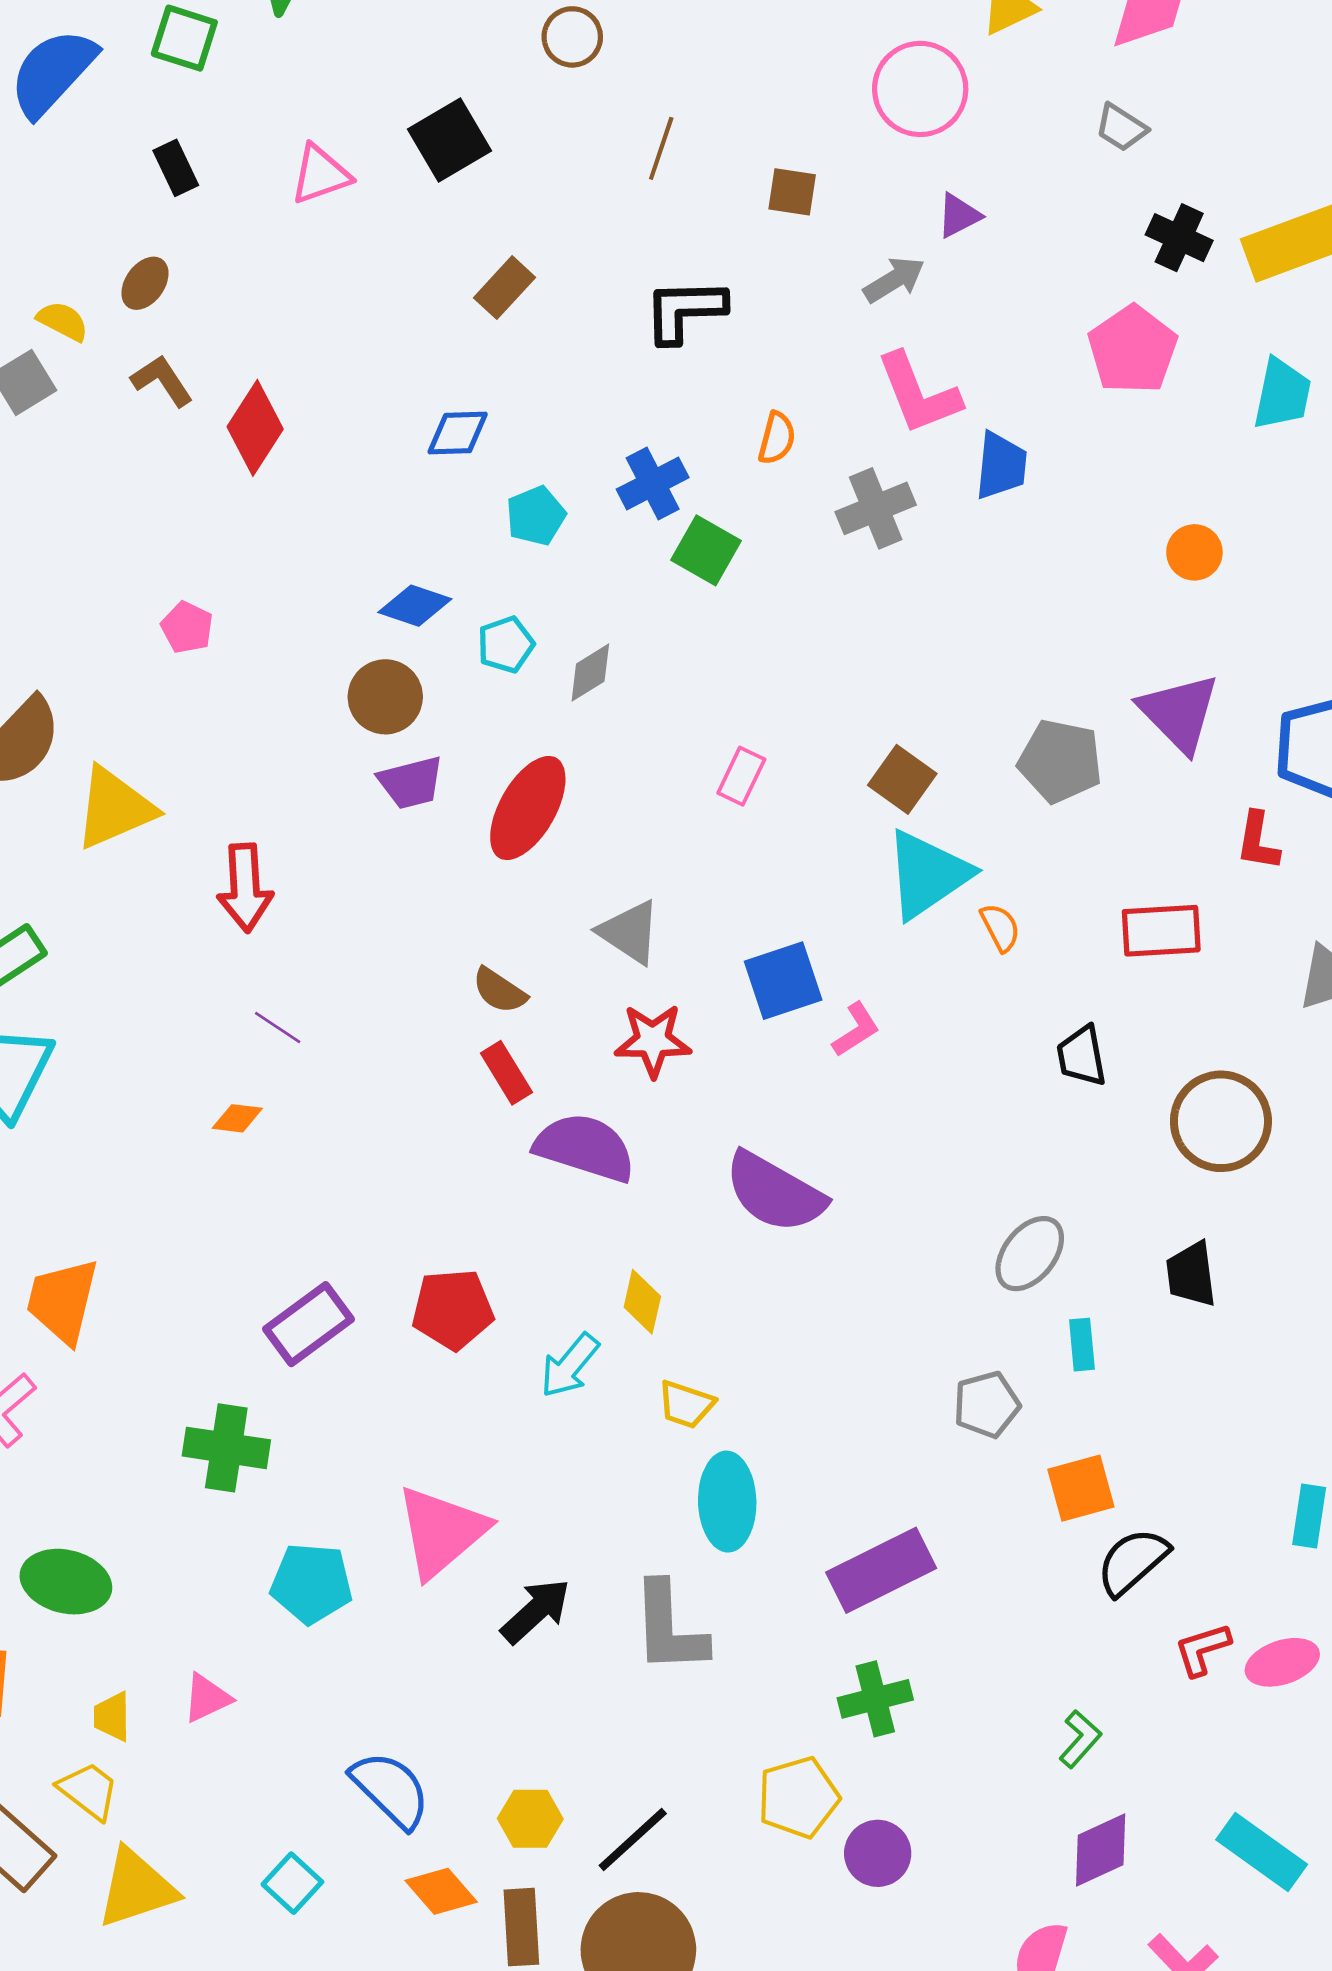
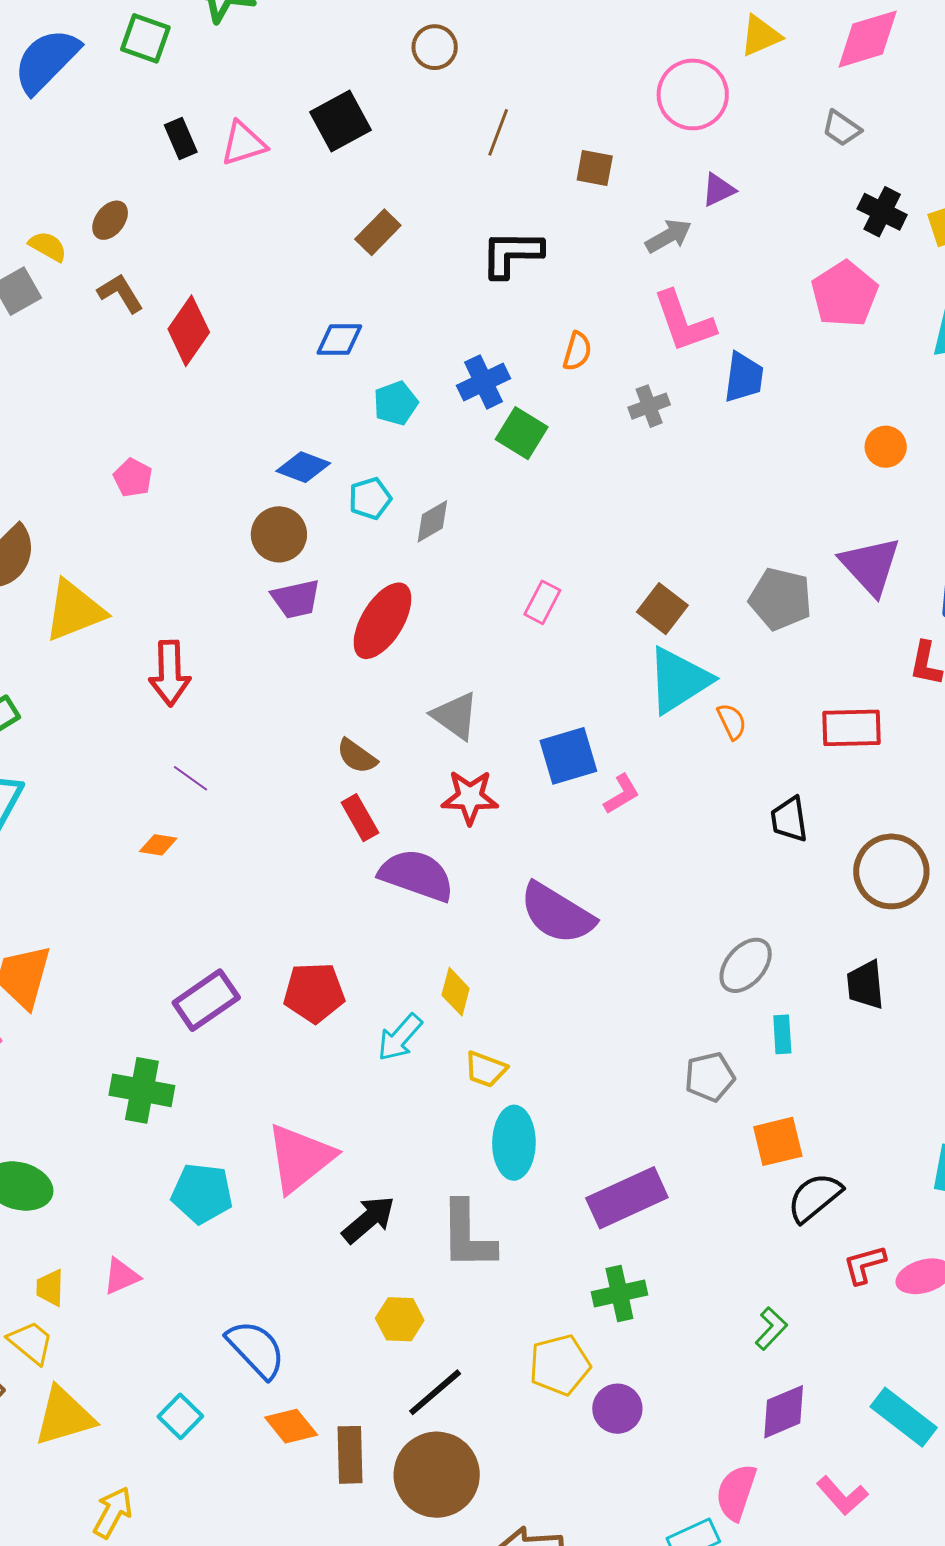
black rectangle: (176, 168) -> (181, 138), moved
gray cross: (876, 508) -> (649, 406), size x0.7
yellow hexagon: (530, 1819) -> (400, 1319), moved

